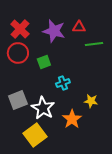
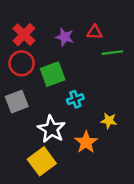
purple star: (54, 31) -> (65, 37), size x0.7
green square: (44, 62) -> (53, 74), size x1.5
gray square: (18, 100) -> (17, 102), moved

